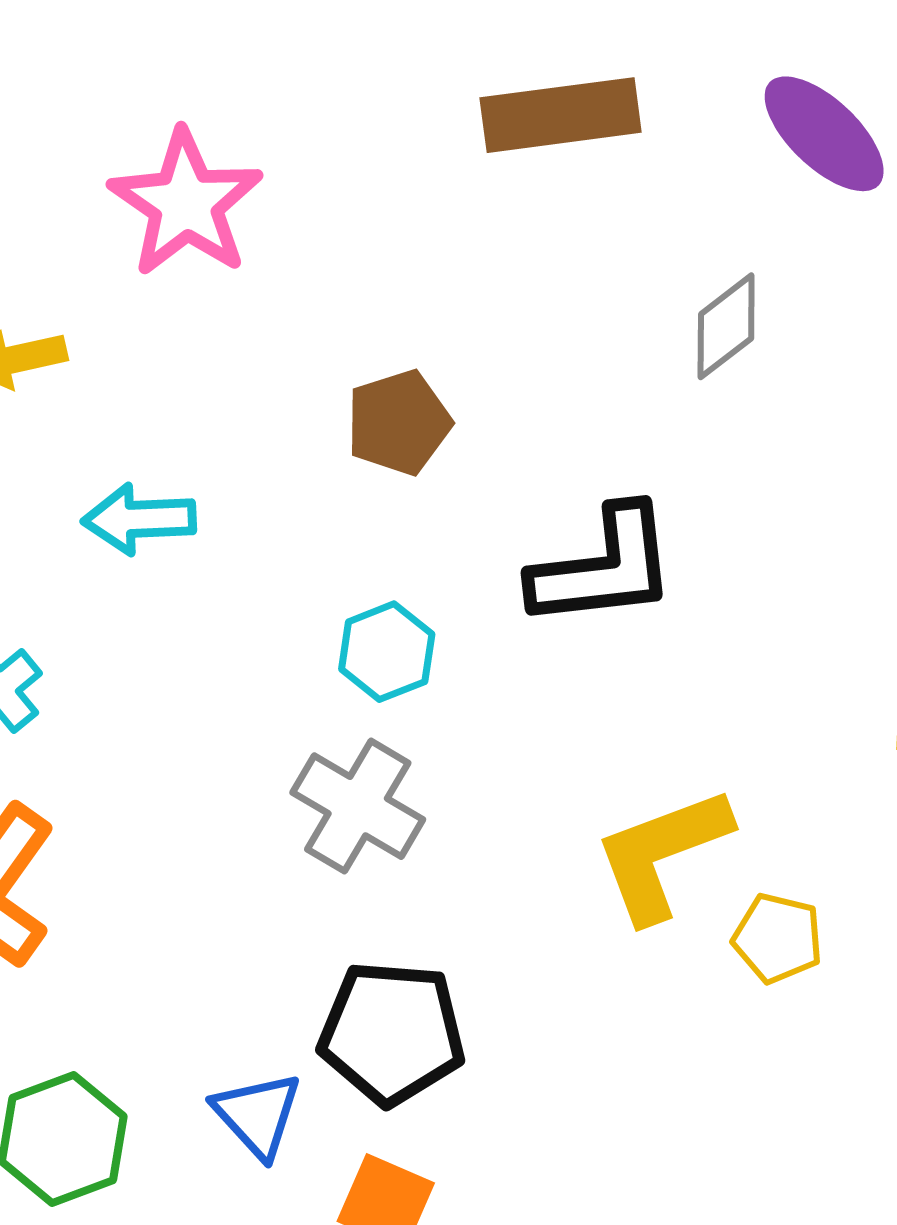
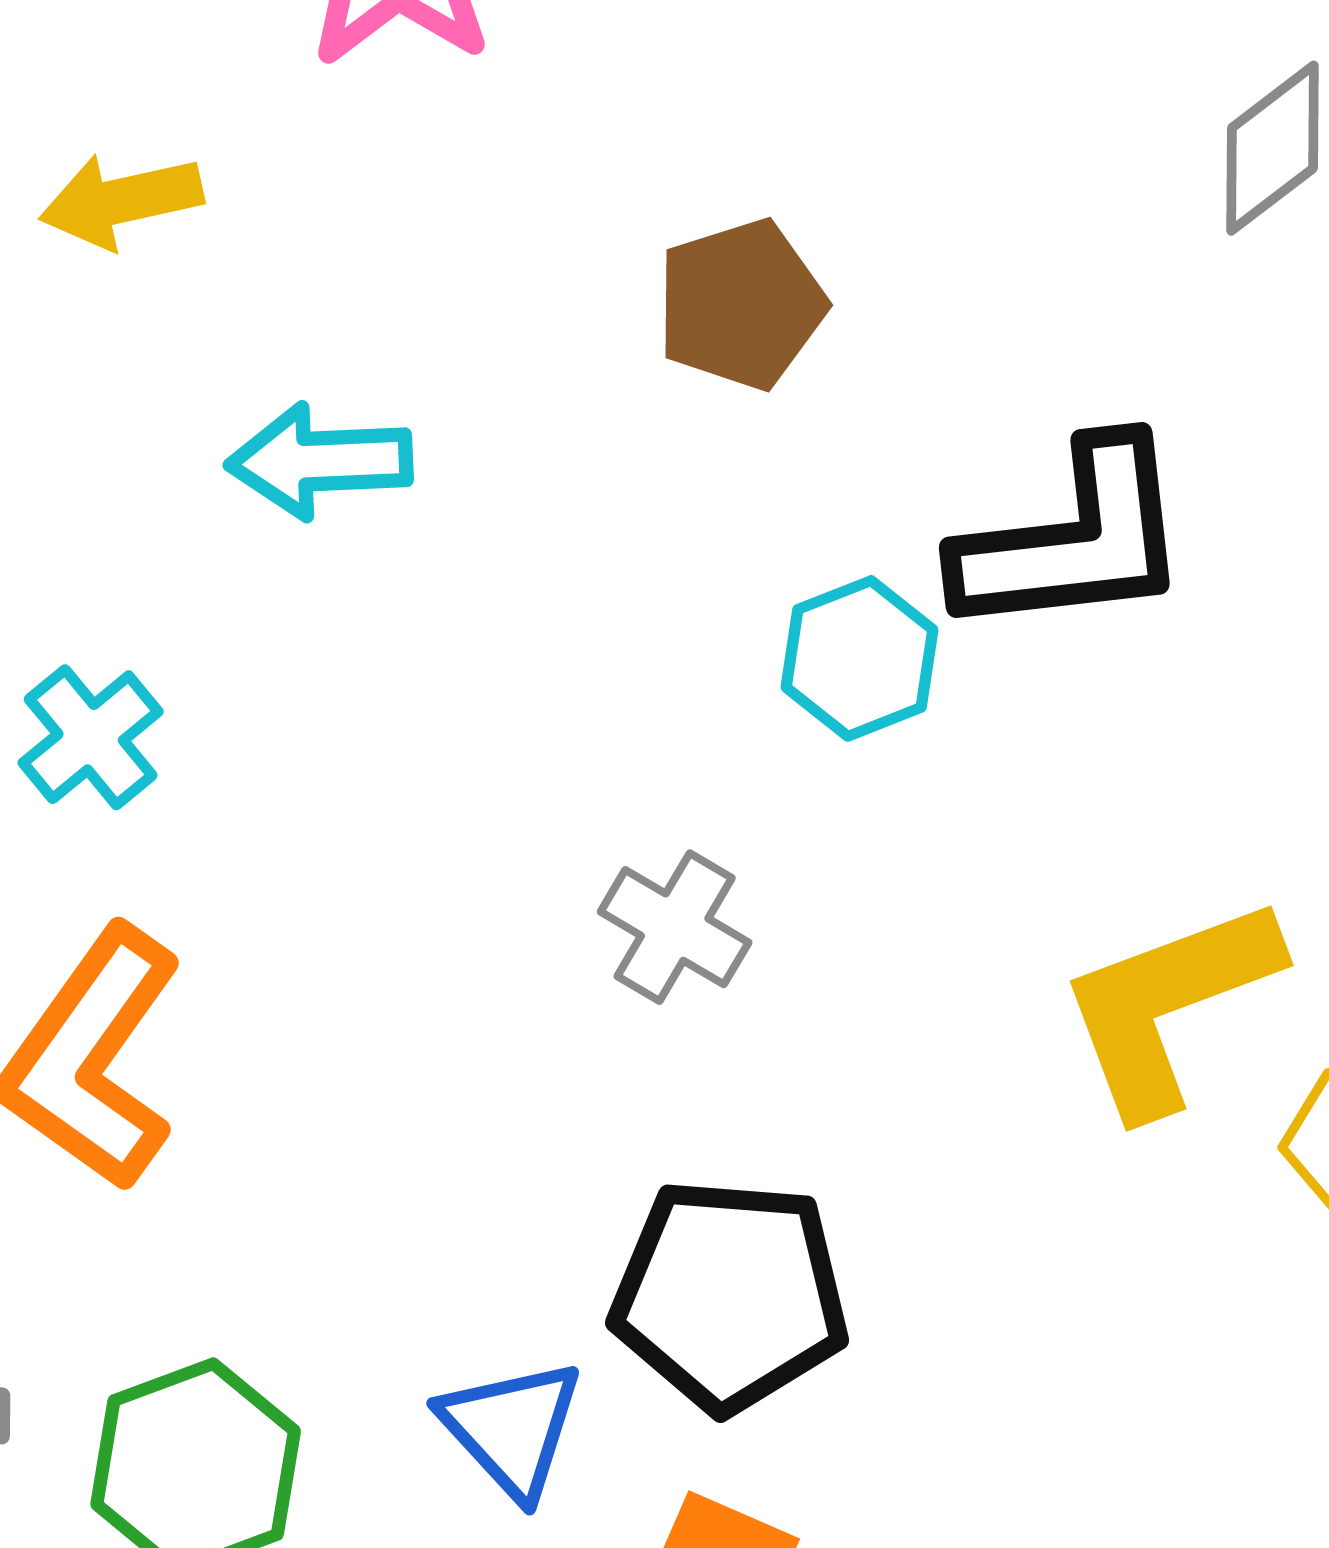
cyan hexagon: (387, 652) -> (859, 658), moved
gray cross: (358, 806) -> (675, 927), size x0.7

